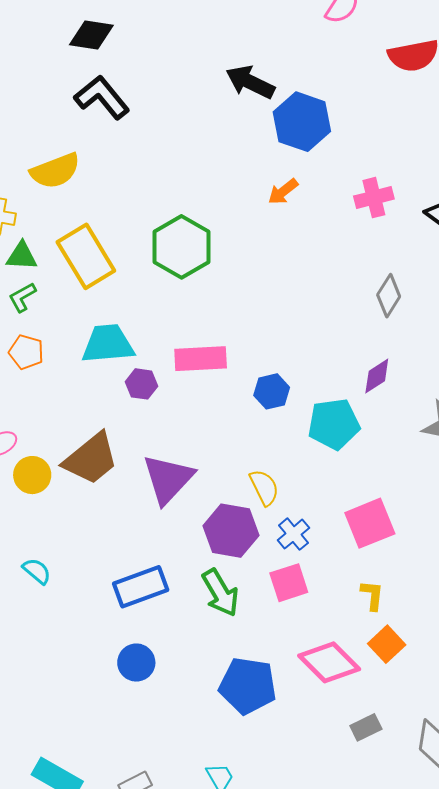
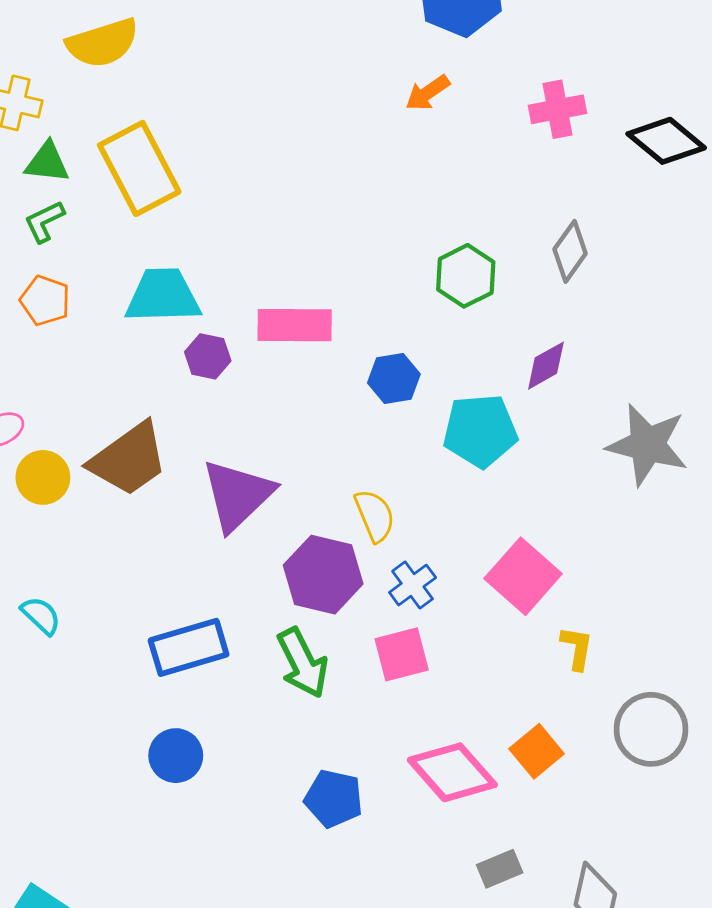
green hexagon: (182, 247) -> (466, 276), moved, size x0.7
pink square: (370, 523) -> (523, 576), turned -30
yellow L-shape: (372, 595) -> (577, 648), moved
blue pentagon: (248, 686) -> (334, 799), size x0.7

